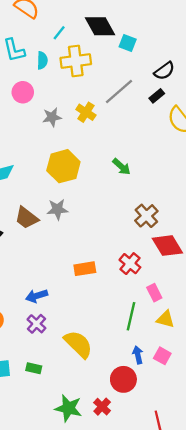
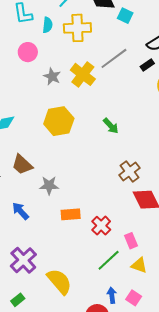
yellow cross: (86, 112) -> (83, 74), size x1.4
gray star: (52, 117) -> (52, 76), turned 30
gray star: (57, 209) -> (49, 185), moved
red cross: (130, 264) -> (101, 226), moved
blue arrow: (37, 296) -> (20, 211), moved, turned 60
green line: (131, 316) -> (109, 260), turned 30
purple cross: (36, 324) -> (23, 260), size x1.5
green rectangle: (34, 368) -> (18, 300), turned -56

